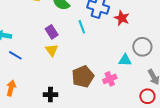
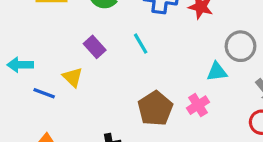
cyan line: (82, 27) -> (141, 44), moved
yellow triangle: (52, 50) -> (73, 77), moved

